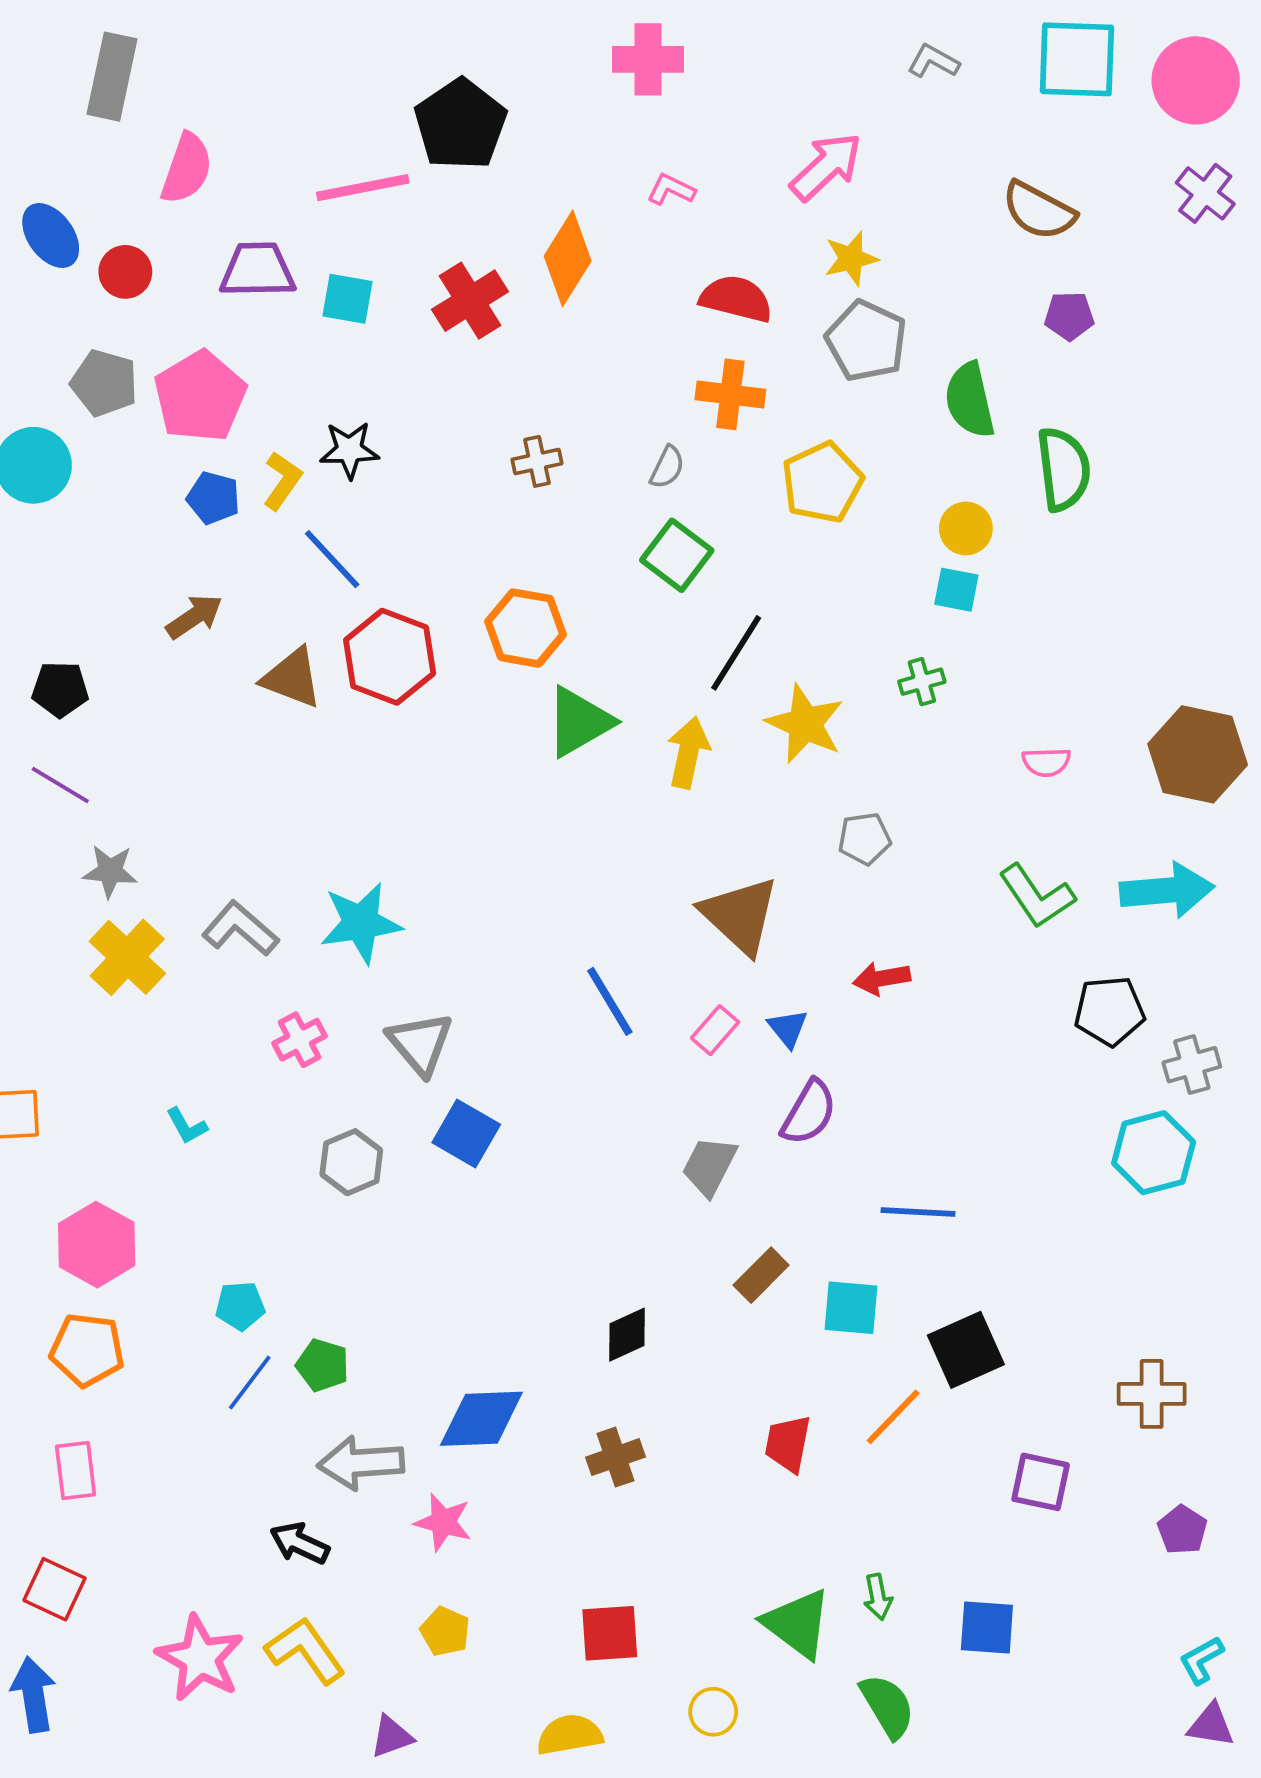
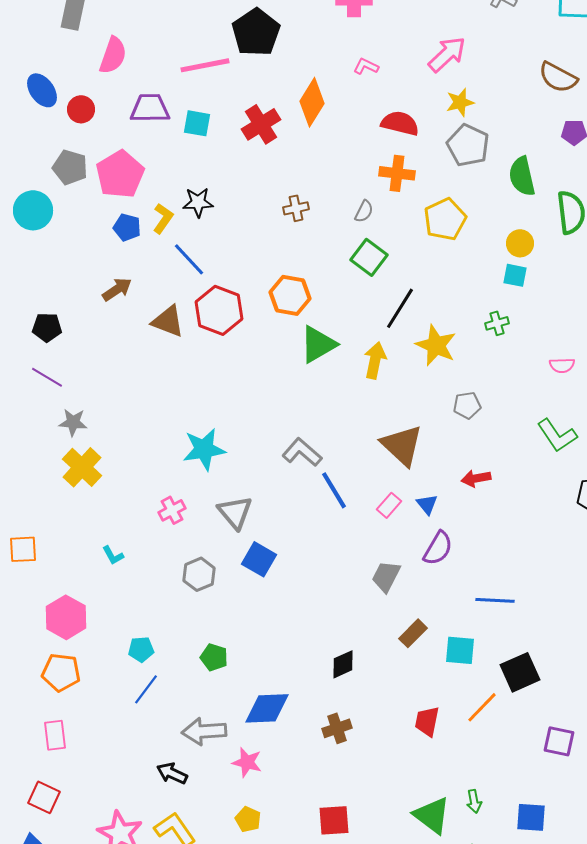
gray L-shape: (240, 929) -> (302, 452), moved
green pentagon: (323, 1365) -> (214, 657), moved

